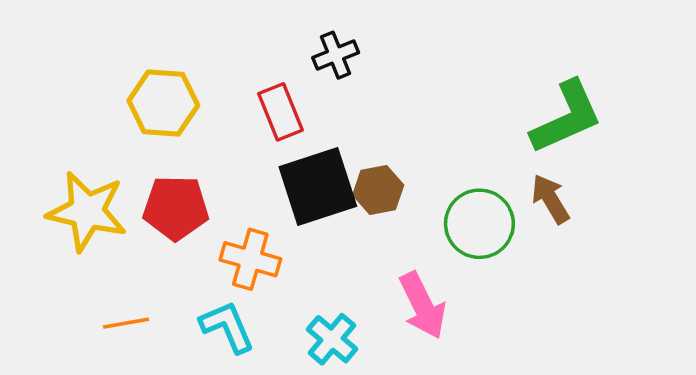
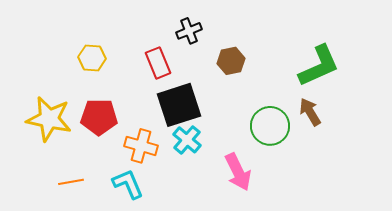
yellow hexagon: (163, 103) -> (92, 58), size x0.7
brown hexagon: (378, 190) -> (231, 61), moved
cyan cross: (332, 339) -> (187, 140), moved

